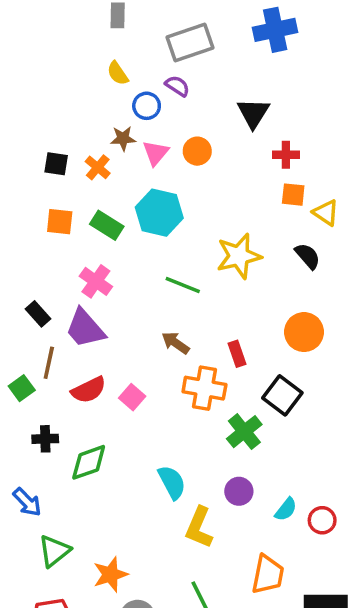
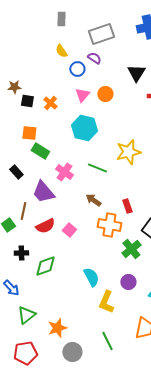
brown star: (123, 138) -> (14, 87), moved
green rectangle: (107, 225) -> (40, 151), moved
pink cross: (96, 281) -> (64, 172), moved
black rectangle: (38, 314) -> (16, 172), moved

